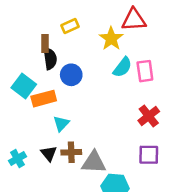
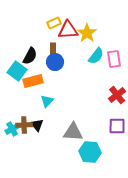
red triangle: (134, 20) -> (68, 30), moved
brown rectangle: (45, 44) -> (53, 50), moved
black semicircle: (50, 59) -> (30, 56), moved, turned 36
brown cross: (71, 152) -> (24, 125), moved

